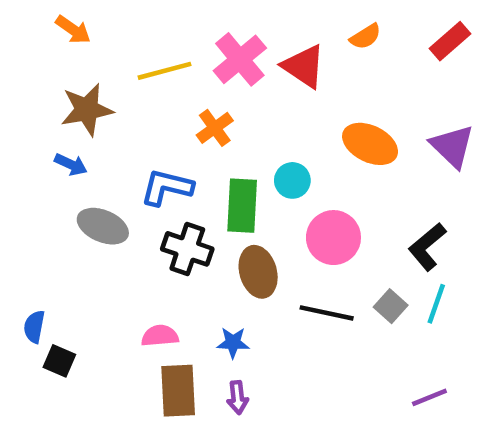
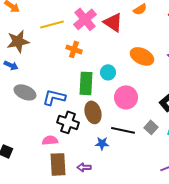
orange cross: (215, 128) -> (74, 49), turned -35
blue L-shape: (167, 187) -> (54, 97), moved
black cross: (187, 249) -> (68, 122), moved
blue star: (233, 343) -> (102, 143), moved
purple arrow: (238, 397) -> (84, 167), turned 96

